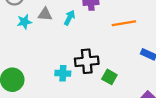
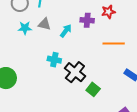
black cross: (87, 61) -> (75, 72), turned 35
cyan cross: (63, 73) -> (54, 60), moved

